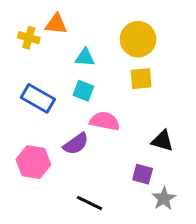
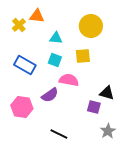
yellow cross: (29, 38) -> (19, 25), turned 32
yellow square: (141, 79) -> (83, 56), moved
purple square: (143, 174) -> (94, 107), moved

